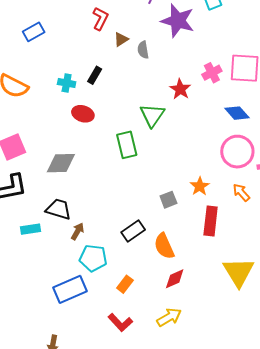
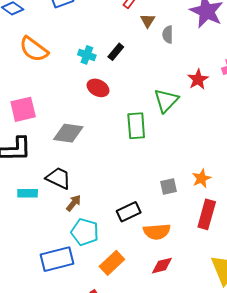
brown triangle: (121, 39) -> (148, 21), turned -35
orange semicircle: (164, 246) -> (157, 232), turned -80
orange rectangle: (125, 284) -> (112, 263), size x1.4

